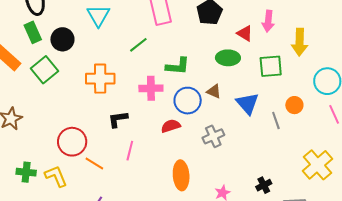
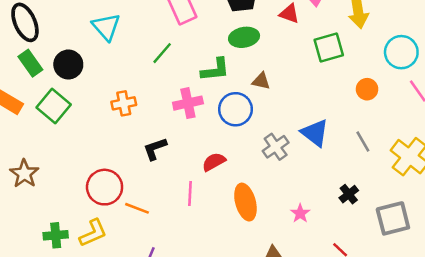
green ellipse: (228, 58) -> (244, 37), moved
orange cross: (100, 79) -> (124, 103), size x0.7
brown triangle: (214, 91) -> (261, 81), moved
blue triangle: (247, 103) -> (315, 133), moved
gray line: (276, 120) -> (363, 141), moved
red semicircle: (171, 126) -> (214, 162), moved
pink line: (130, 151) -> (190, 193), moved
yellow L-shape: (56, 176) -> (93, 233), turned 100

